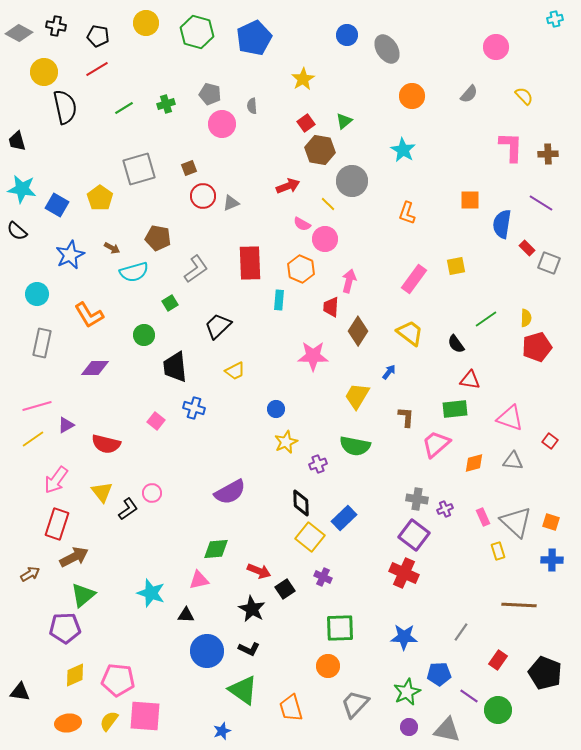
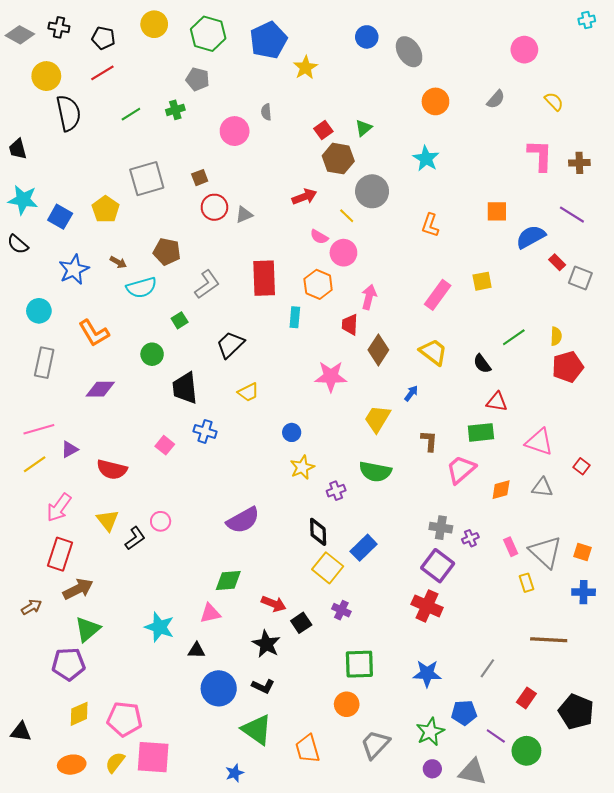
yellow star: (303, 79) -> (305, 68), moved
gray pentagon: (210, 94) -> (198, 79), moved
blue semicircle: (502, 224) -> (531, 237), turned 52

